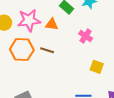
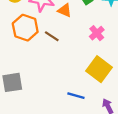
yellow square: (97, 67) -> (99, 69), size x1.6

